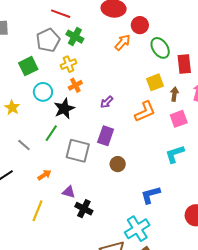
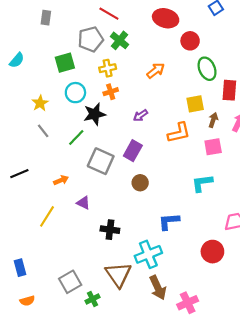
orange arrow: (123, 42) -> (156, 71), moved
gray line: (24, 145) -> (43, 131), moved
black cross: (84, 209) -> (110, 230), moved, turned -30

